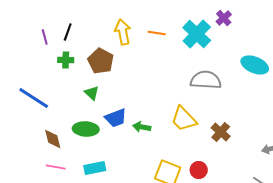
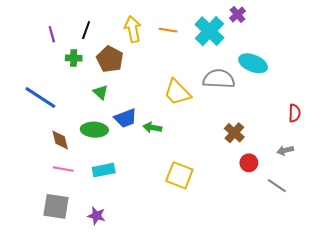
black line: (68, 32) -> (86, 30), moved
cyan ellipse: (255, 65) -> (253, 63), moved
yellow trapezoid: (184, 119) -> (177, 92), moved
red circle: (199, 170) -> (249, 163), moved

